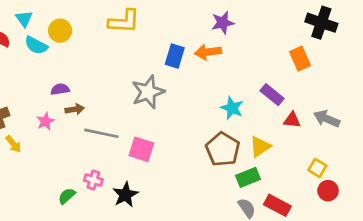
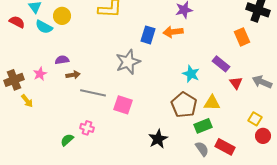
red triangle: (292, 120) -> (236, 83), turned 48
pink star: (45, 121) -> (40, 74), moved
yellow triangle: (260, 147) -> (212, 103), turned 36
black star: (125, 195) -> (158, 139), moved

